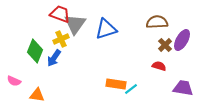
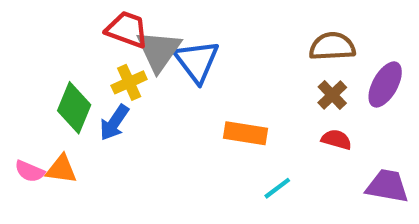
blue triangle: (106, 29) -> (197, 61), moved, turned -50
brown cross: (165, 45) -> (332, 95), moved
orange rectangle: (116, 84) -> (245, 133), moved
orange triangle: (37, 95) -> (61, 169), moved

